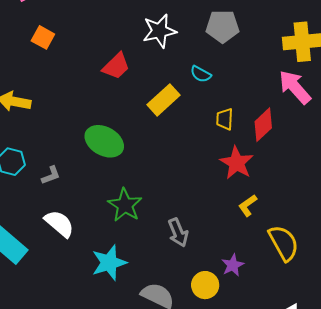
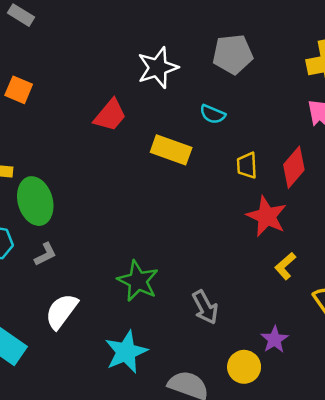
yellow rectangle: (163, 100) -> (171, 150), turned 68
green ellipse: (104, 141) -> (35, 201), moved, turned 51
white semicircle: (59, 224) -> (61, 311), turned -88

